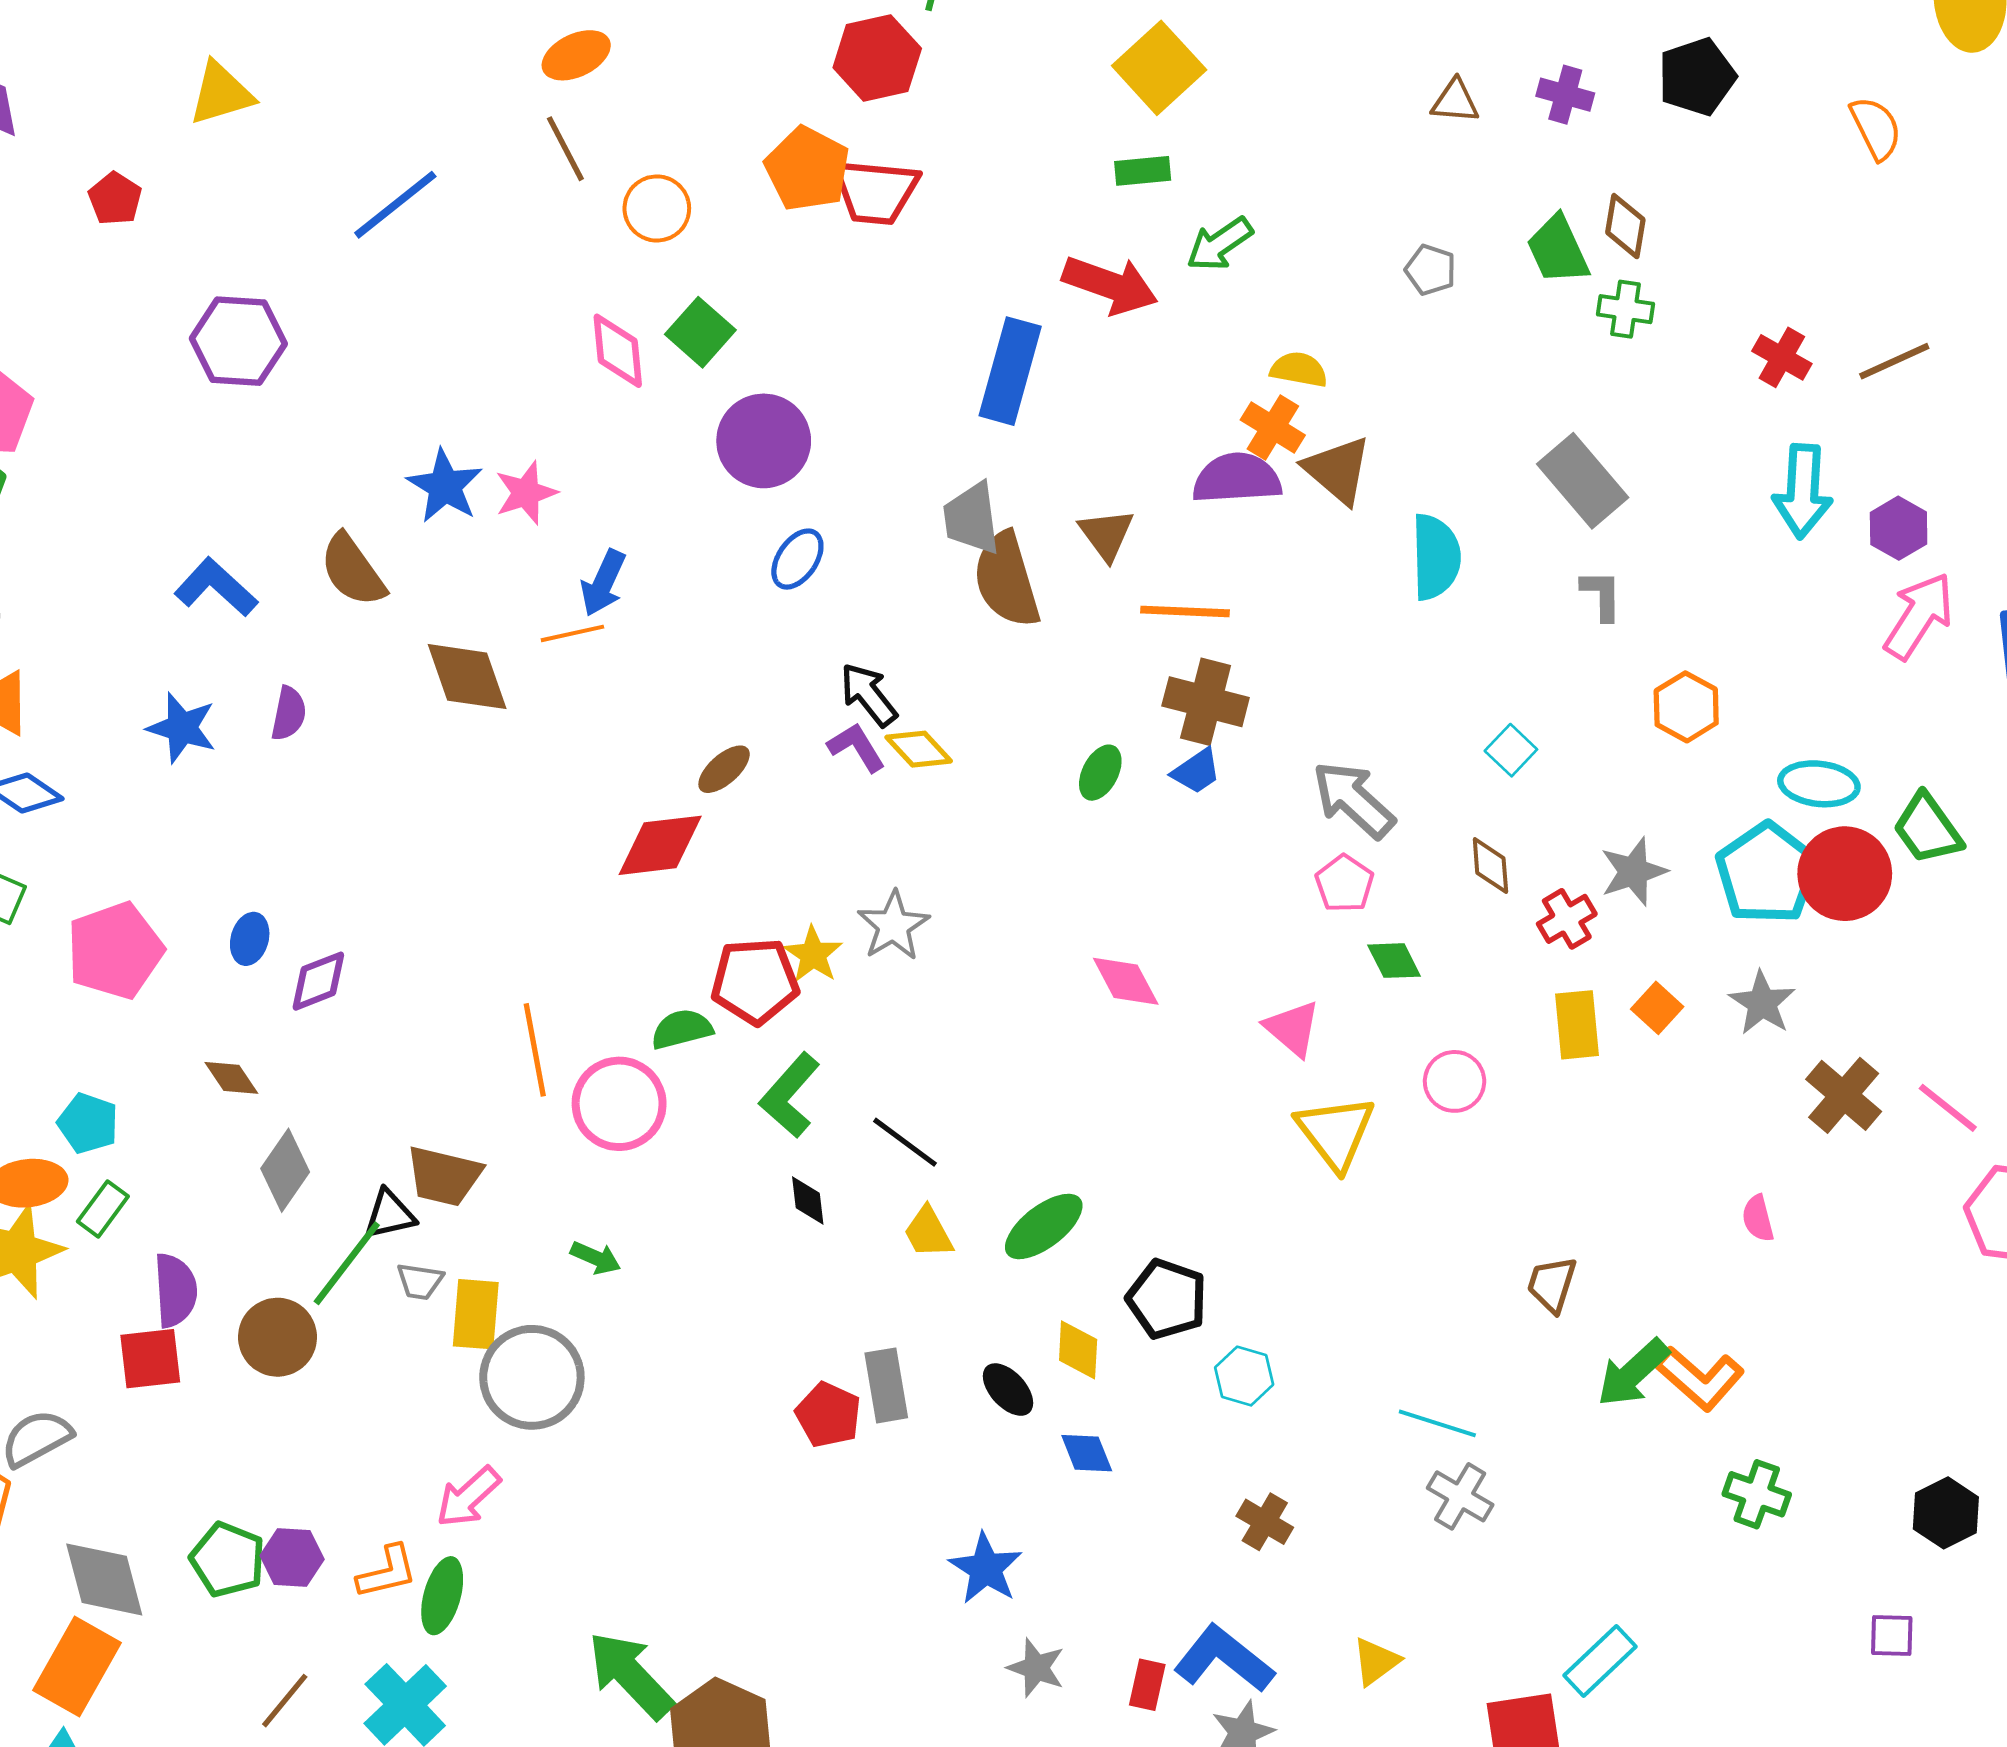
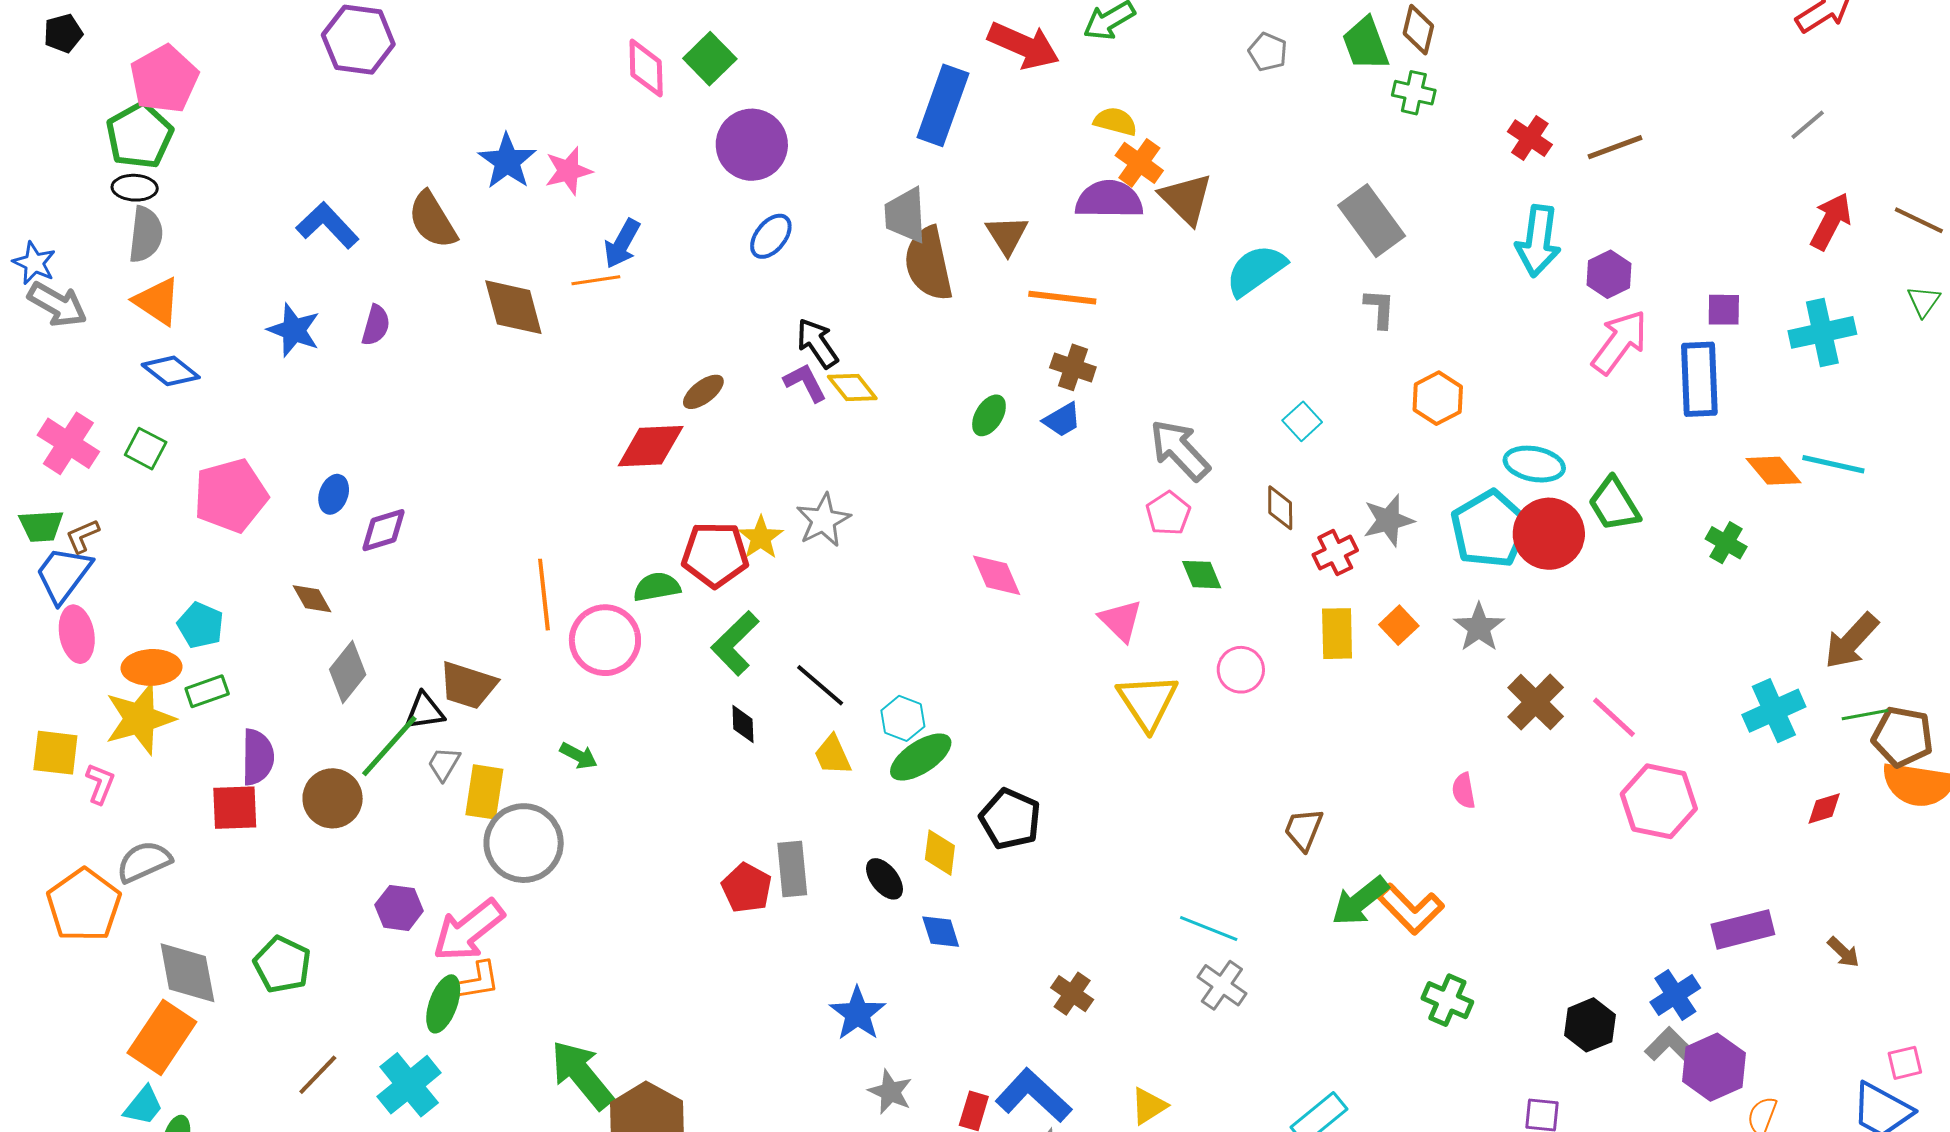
yellow semicircle: (1299, 370) -> (1115, 121), moved
cyan semicircle: (1436, 557) -> (1256, 270), turned -128
brown cross: (1206, 702) -> (1073, 367), size x0.7
green rectangle: (103, 1209) -> (207, 691), turned 30
gray trapezoid: (420, 1281) -> (444, 764), turned 108
cyan hexagon: (1244, 1376) -> (903, 718), moved
pink arrow: (468, 1497) -> (469, 930), size x1.4
purple hexagon: (292, 1557) -> (399, 908), moved
orange L-shape: (387, 1572) -> (477, 981), moved

